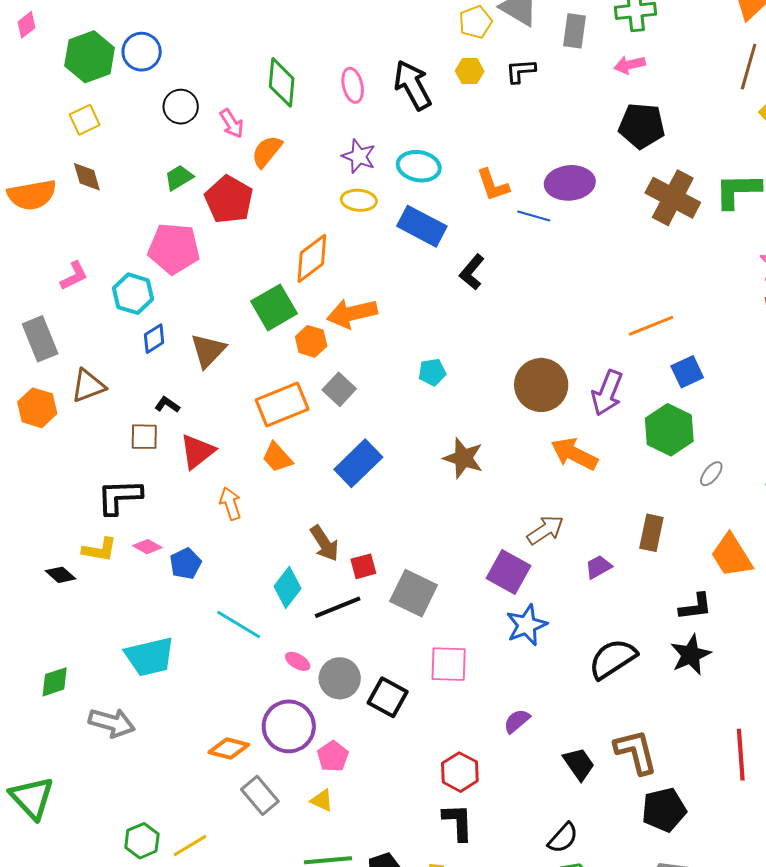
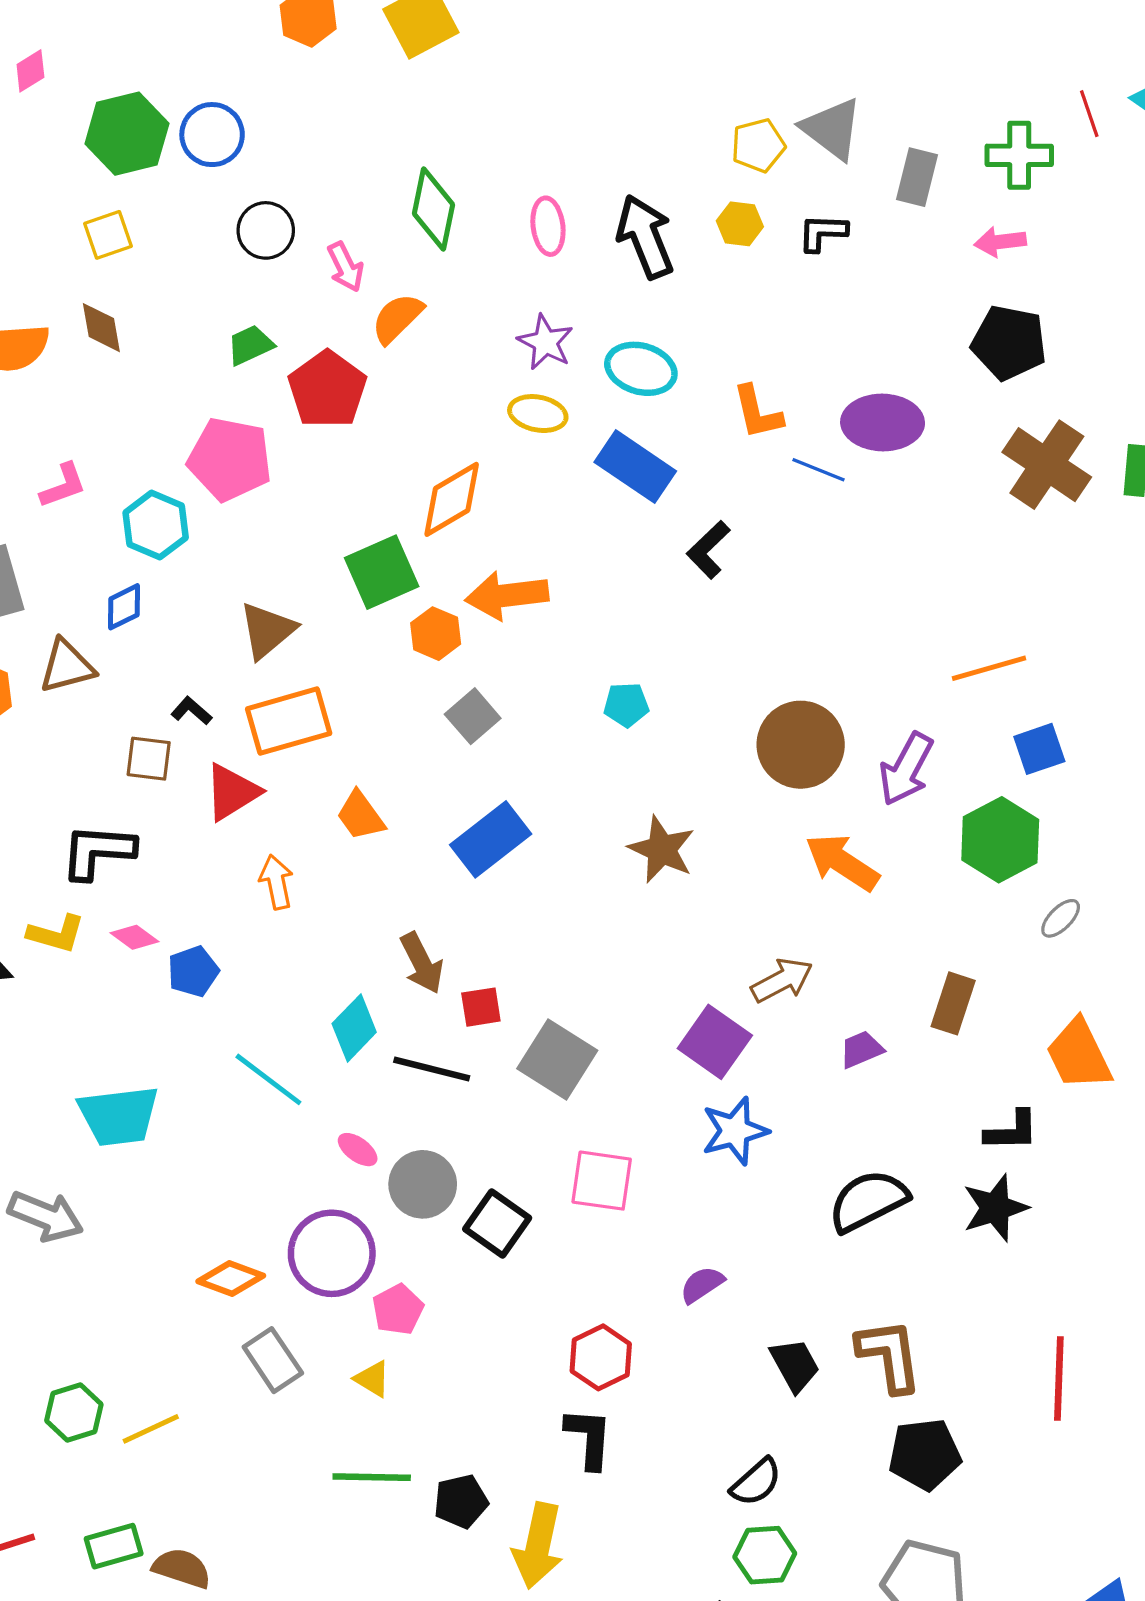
blue diamond: (154, 339) -> (124, 607), moved
orange rectangle: (282, 404) -> (289, 721), moved
black line: (338, 607) -> (432, 1069), turned 30

